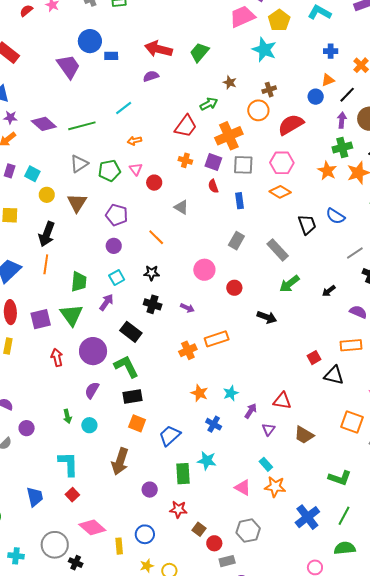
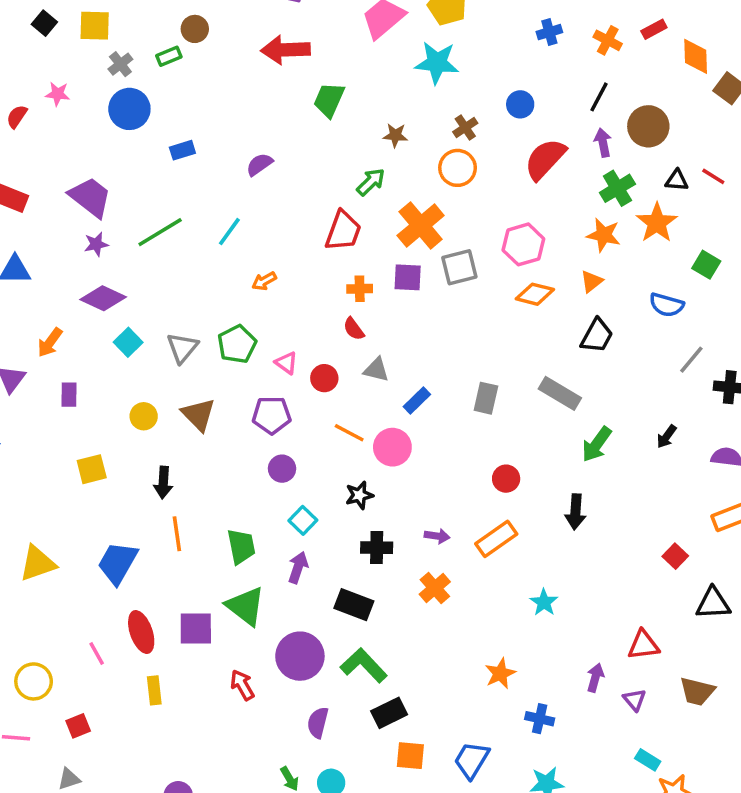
blue circle: (90, 41) -> (129, 109), moved
red arrow: (158, 49) -> (285, 50), moved
purple trapezoid: (68, 67) -> (90, 197), moved
orange triangle: (328, 80) -> (592, 281), moved
blue circle: (316, 97) -> (520, 104), moved
purple star: (10, 117) -> (96, 244), moved
red semicircle: (291, 125) -> (545, 159), moved
green line: (82, 126) -> (160, 232), moved
pink triangle: (136, 169) -> (286, 363), moved
cyan square: (32, 174) -> (128, 342), moved, turned 35
red circle: (154, 183) -> (324, 378), moved
red semicircle: (213, 186) -> (354, 329), moved
blue rectangle: (240, 201) -> (417, 400), moved, turned 70
blue semicircle: (335, 216) -> (667, 305), moved
black trapezoid: (307, 225) -> (597, 336), turned 65
black arrow: (47, 234) -> (163, 482), size x0.7
pink circle: (204, 270) -> (392, 447), moved
black arrow: (267, 317) -> (576, 512), turned 90
purple square: (41, 319) -> (196, 628), turned 30
orange rectangle: (217, 339) -> (496, 539), moved
orange cross: (188, 350) -> (435, 588), moved
black triangle: (334, 375) -> (713, 603), moved
orange star: (199, 393) -> (500, 673), turned -30
cyan star: (231, 393) -> (544, 602), moved

